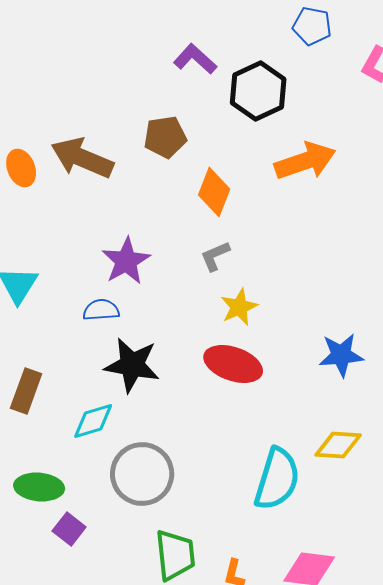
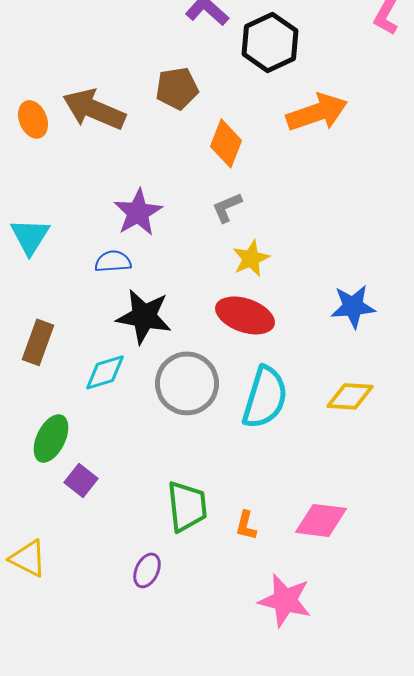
gray circle: (142, 474) -> (187, 383), moved
cyan semicircle: (277, 479) -> (265, 397), moved
green ellipse: (39, 487) -> (51, 438), turned -69

